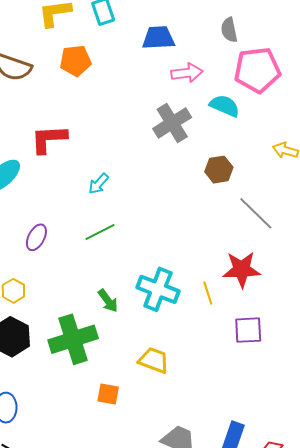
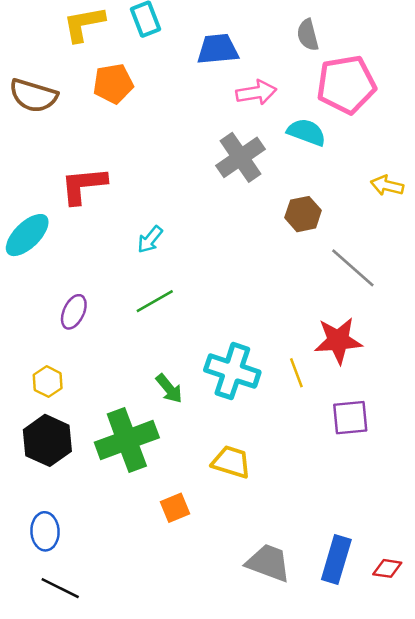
orange square: (108, 394) -> (175, 508), turned -30

